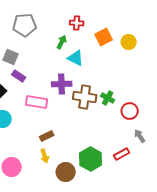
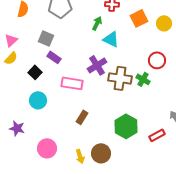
purple cross: (62, 84) -> (97, 65), turned -30
red circle: (130, 111) -> (157, 60), moved
brown rectangle: (47, 136) -> (82, 117), turned -32
yellow arrow: (45, 156) -> (80, 156), moved
green hexagon: (91, 159) -> (126, 126), moved

